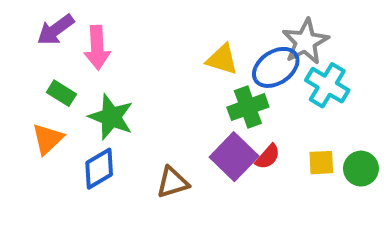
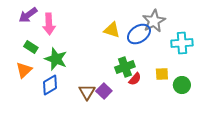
cyan cross: (327, 85) -> (182, 43), moved, turned -35
green cross: (248, 107) -> (125, 67), moved
purple square: (234, 157) -> (104, 91), moved, size x0.7
yellow square: (321, 163) -> (162, 74), moved
brown triangle: (173, 182) -> (87, 92), turned -42

